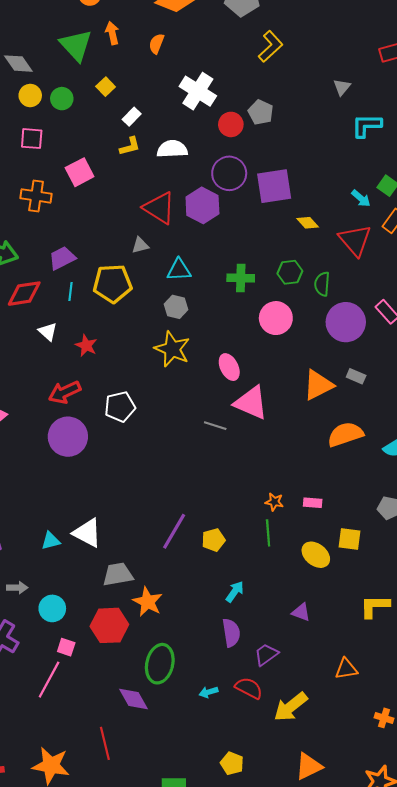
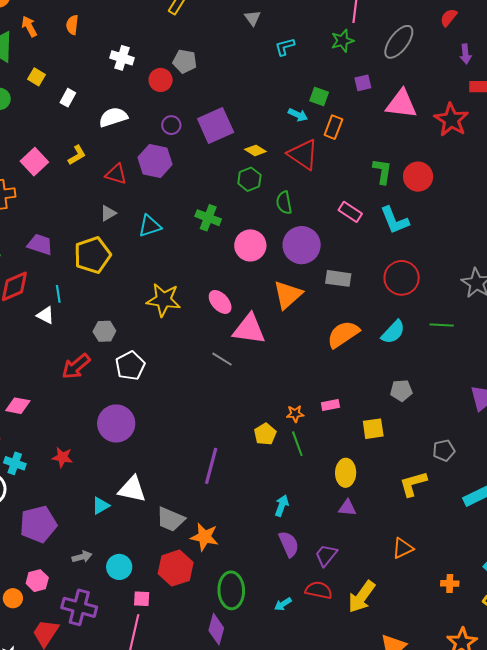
white cross: (198, 91) -> (122, 58), size x0.7
cyan L-shape: (367, 125) -> (285, 47), size x0.7
yellow L-shape: (130, 146) -> (77, 155), moved
purple circle: (229, 173) -> (171, 125), size x0.6
red triangle: (159, 208) -> (116, 174), size x0.7
purple trapezoid: (62, 258) -> (40, 244), turned 60
green hexagon: (290, 272) -> (249, 179), moved
green cross: (241, 278) -> (208, 218), turned 35
cyan line: (71, 292) -> (58, 294), moved
gray hexagon: (176, 307) -> (104, 331), moved
purple circle: (346, 322) -> (302, 245), moved
red star: (86, 346) -> (62, 457), moved
gray rectangle: (356, 376) -> (338, 278), size x1.4
orange triangle: (318, 385) -> (288, 295), moved
gray line: (215, 426) -> (222, 359), turned 30
purple circle: (68, 437) -> (116, 423), moved
yellow pentagon: (213, 540) -> (265, 434), moved
yellow ellipse: (316, 555) -> (346, 473), moved, turned 68
gray trapezoid: (118, 574) -> (171, 519), turned -132
purple diamond: (134, 699) -> (216, 629), turned 60

